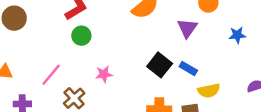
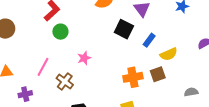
black square: (160, 65) -> (124, 29), moved
blue rectangle: (188, 68) -> (149, 40), turned -72

